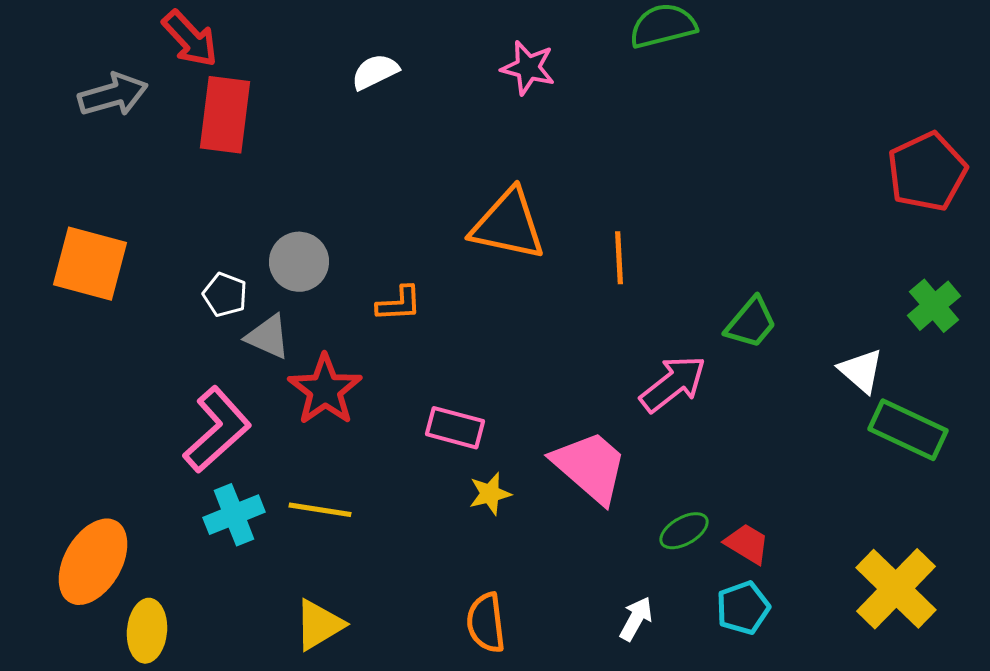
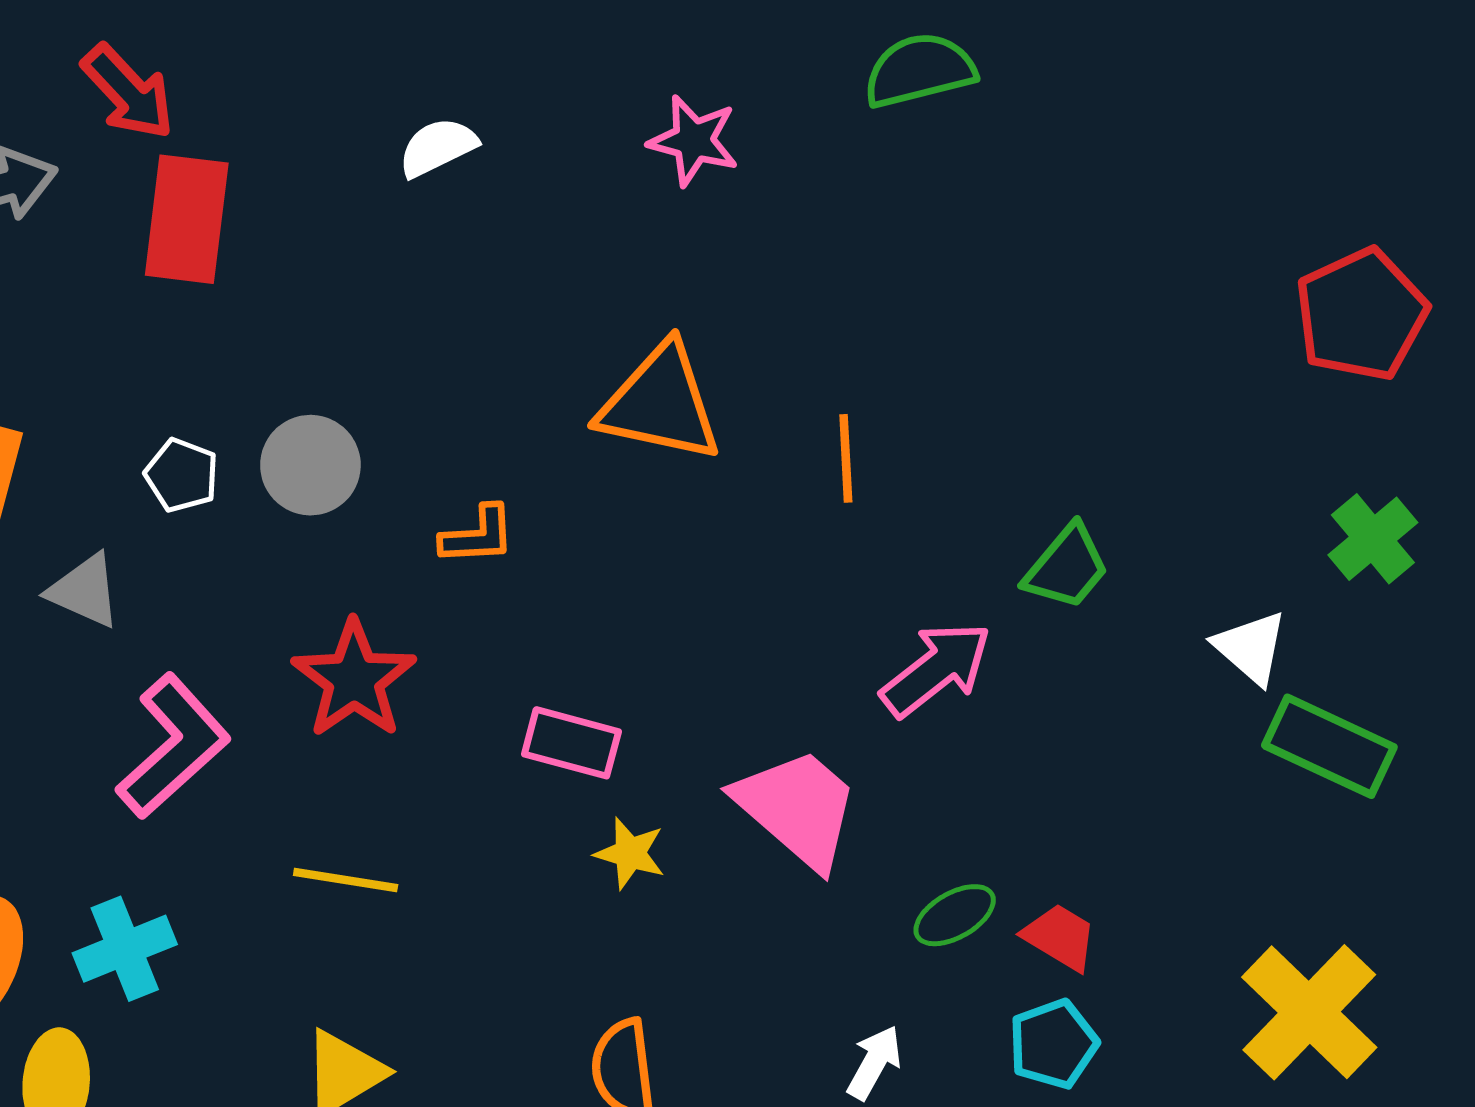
white pentagon: (225, 295) -> (182, 475), moved
gray triangle: (268, 337) -> (85, 591), moved
yellow star: (490, 494) -> (630, 853), turned 30
cyan cross: (234, 515) -> (125, 949), moved

